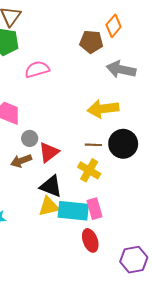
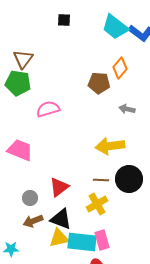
gray arrow: (121, 69) -> (127, 109), size x0.6
gray circle: (30, 138) -> (30, 198), moved
brown arrow: (21, 161) -> (33, 221), moved
yellow cross: (89, 170) -> (97, 204), turned 30

